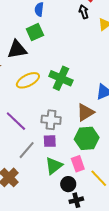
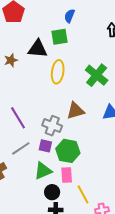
green cross: (61, 78) -> (97, 75), moved
yellow ellipse: (28, 80) -> (58, 72), moved, turned -70
brown triangle: (85, 112) -> (76, 111), moved
green hexagon: (87, 138) -> (68, 151), moved

